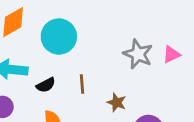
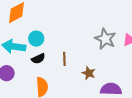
cyan circle: (59, 36) -> (36, 39), moved, size x0.6

